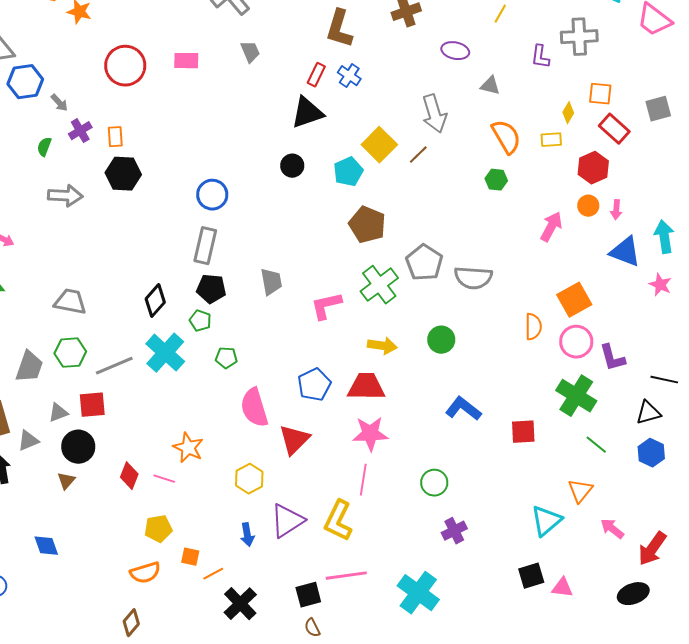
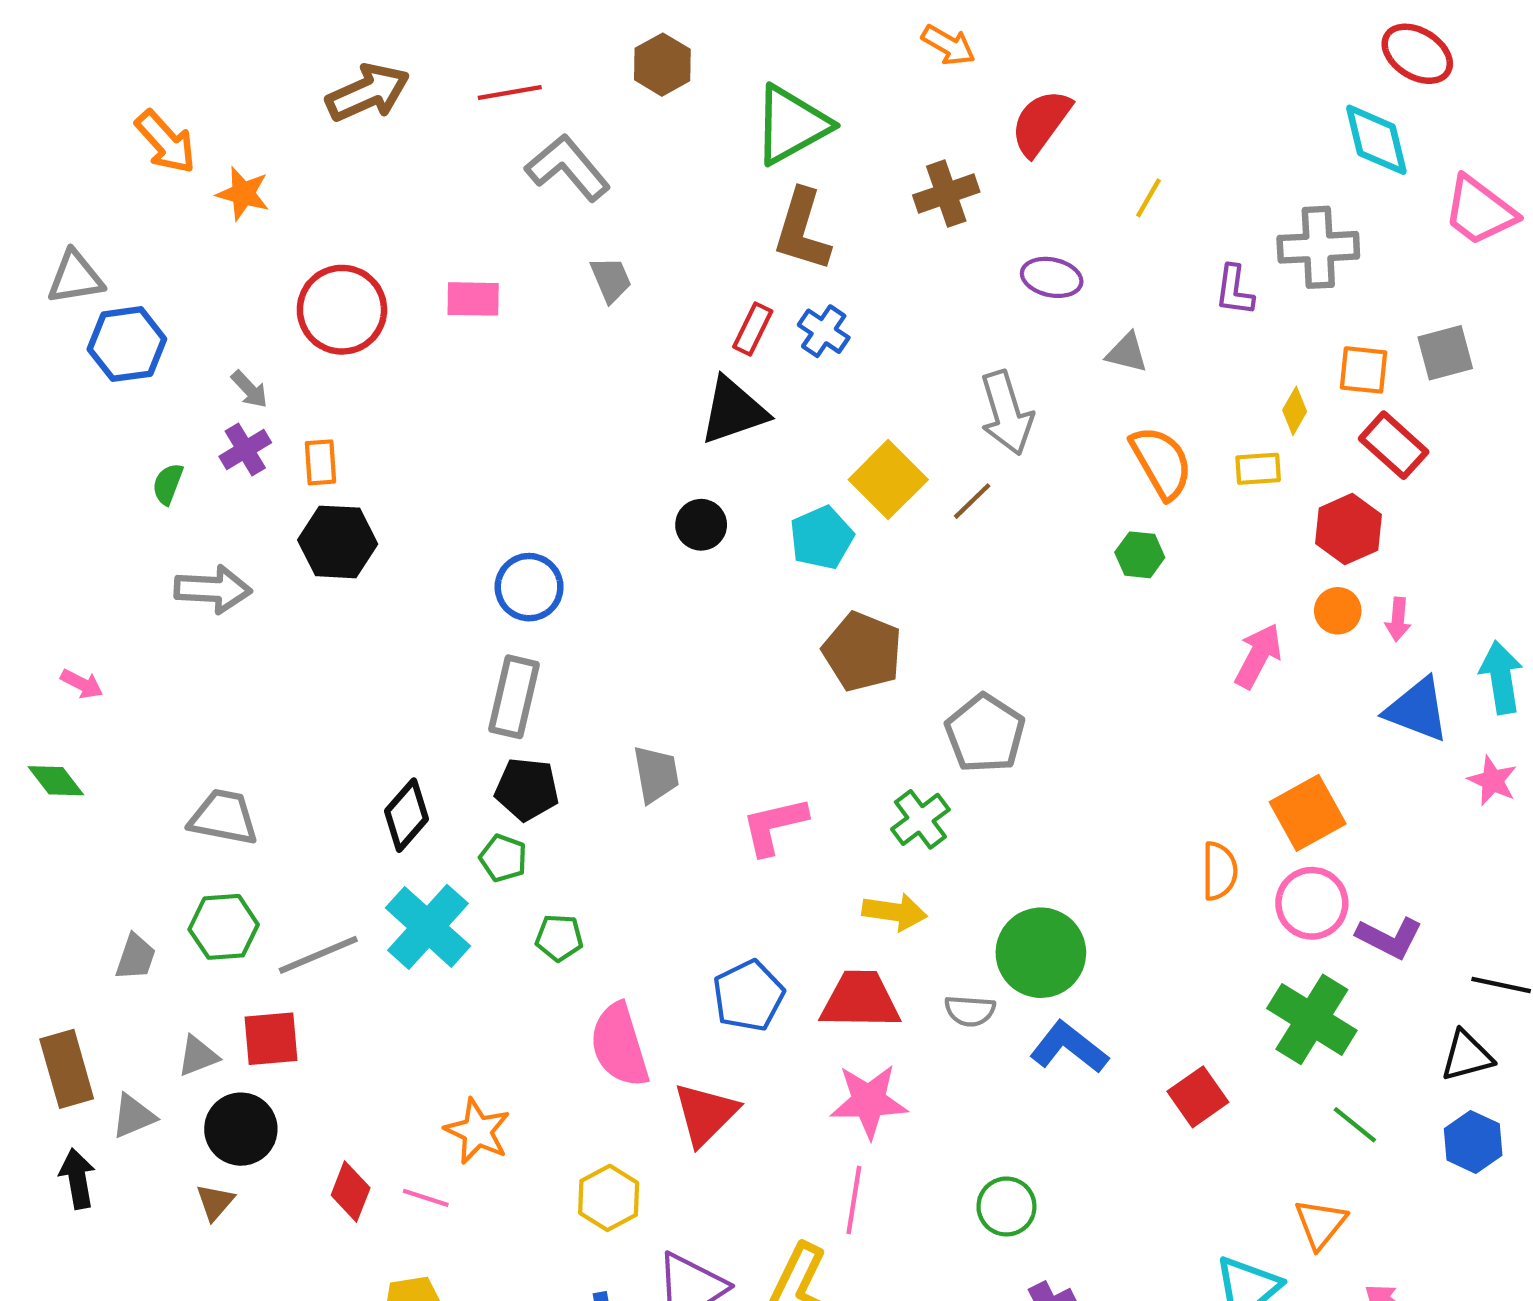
gray arrow: (59, 103) -> (249, 389), moved
gray square: (658, 109) -> (1445, 353), moved
gray semicircle: (473, 278) -> (970, 1011), moved, size x0.6
green cross: (379, 285) -> (920, 819), moved, size x0.7
green circle: (441, 340) -> (1041, 953), moved, size x1.5
purple L-shape: (612, 358) -> (1389, 938), turned -48
gray trapezoid: (29, 367) -> (135, 957), size x0.7
red square: (523, 432) -> (1198, 1097), turned -32

